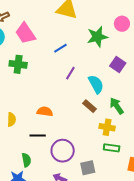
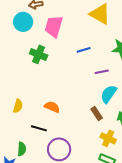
pink trapezoid: (25, 33) -> (54, 26), turned 35
purple line: (70, 73) -> (102, 72), moved, turned 32
cyan semicircle: (96, 84) -> (109, 94), turned -132

